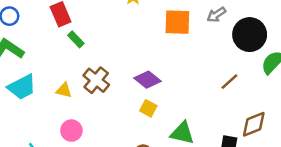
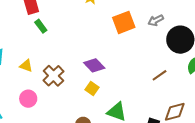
orange square: (177, 22) -> (124, 22), turned -30
brown cross: (96, 80) -> (53, 76), moved

